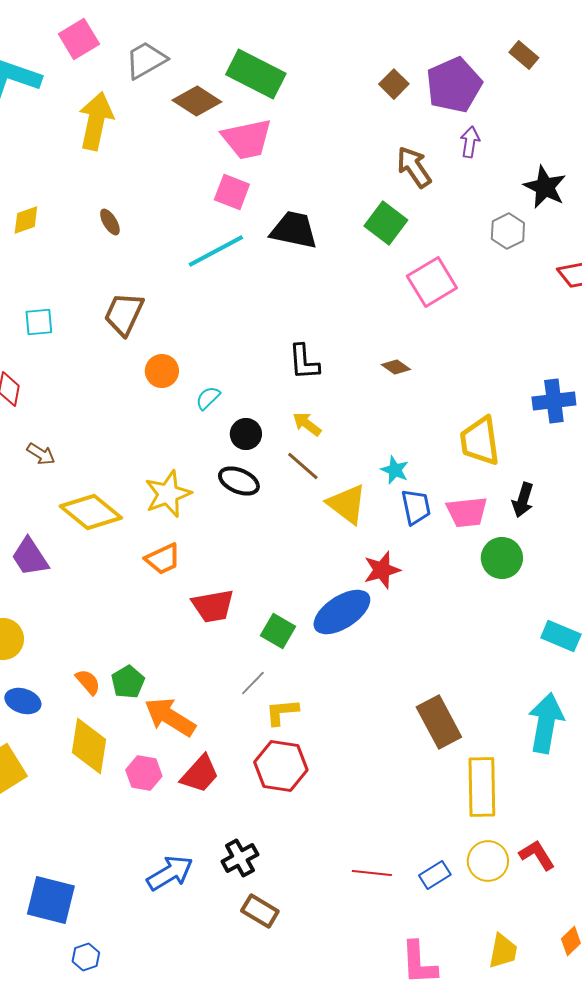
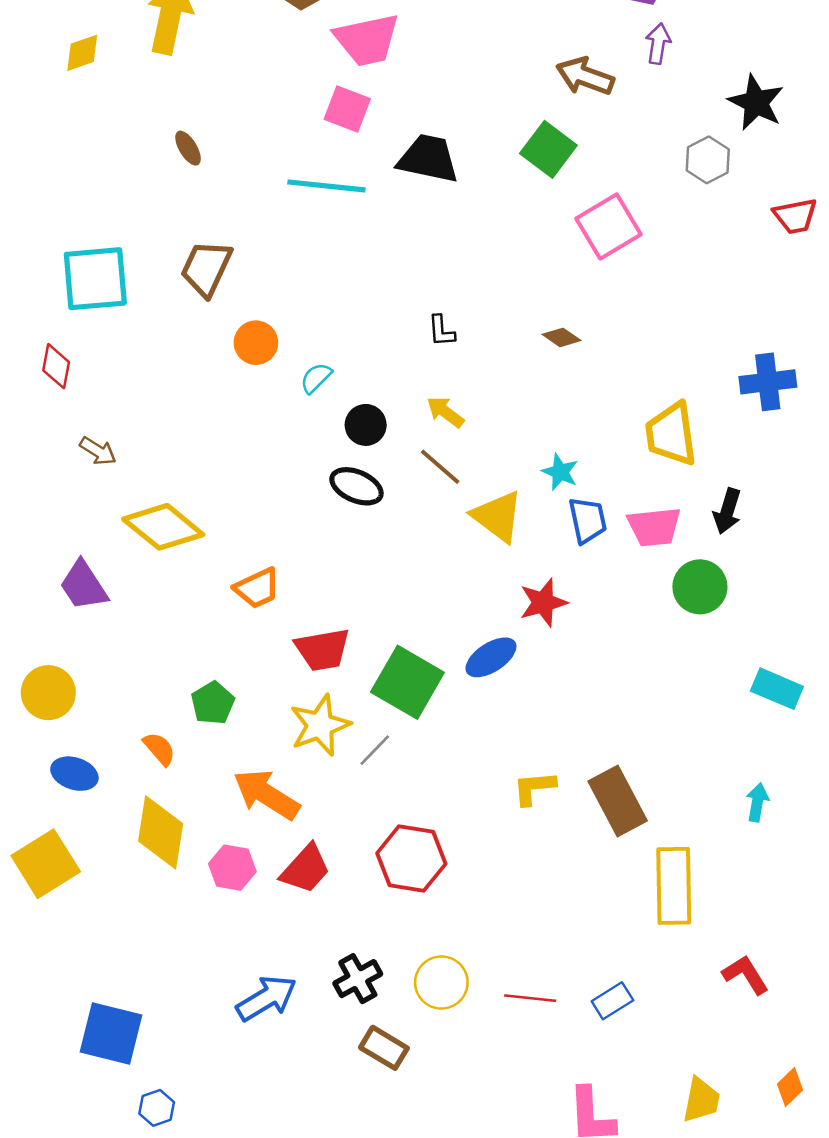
brown arrow: (414, 167) -> (585, 76), turned -36
yellow diamond: (26, 220) -> (82, 53), moved
cyan line: (216, 251) -> (326, 186), turned 34
cyan square: (39, 322) -> (95, 279), size x1.8
black L-shape: (304, 362) -> (441, 331), size x0.7
yellow star: (168, 494) -> (320, 725), moved
blue ellipse: (342, 612) -> (491, 657), size x0.7
green square: (278, 631) -> (407, 682), size x1.6
green pentagon: (128, 682) -> (213, 703), moved
yellow L-shape: (282, 712) -> (534, 788), moved
cyan arrow: (546, 723) -> (757, 802), size x0.5
yellow circle: (488, 861) -> (441, 983), moved

